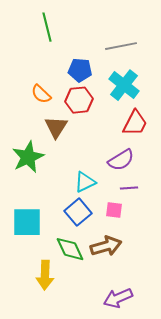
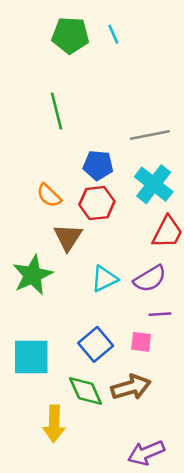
cyan triangle: (85, 182) -> (104, 279), moved

